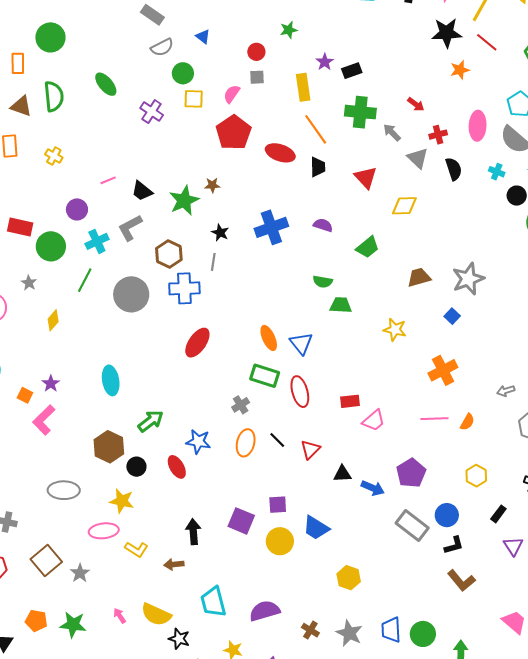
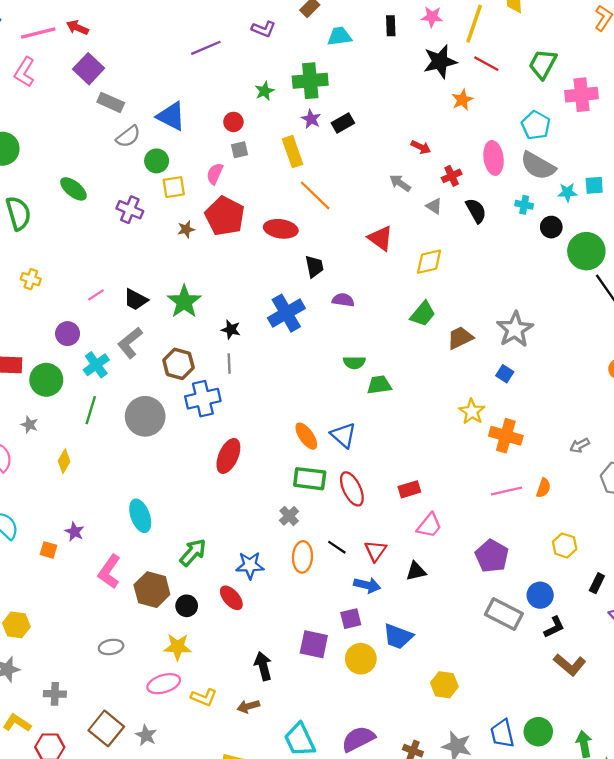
blue triangle: (203, 37) -> (171, 116), size x1.8
green cross: (360, 112) -> (310, 81), moved
gray triangle: (418, 158) -> (434, 206), size x0.7
black trapezoid: (318, 167) -> (314, 267), moved
brown star: (212, 185) -> (186, 229), moved
green trapezoid: (368, 247) -> (423, 314), moved
yellow star: (395, 330) -> (472, 412), moved, turned 30
orange cross: (443, 370) -> (506, 436), turned -36
pink L-shape: (44, 420) -> (109, 572), moved
pink trapezoid: (374, 421) -> (429, 525), moved
blue arrow: (373, 488) -> (367, 585), moved
gray ellipse: (64, 490) -> (111, 647), size x0.7

